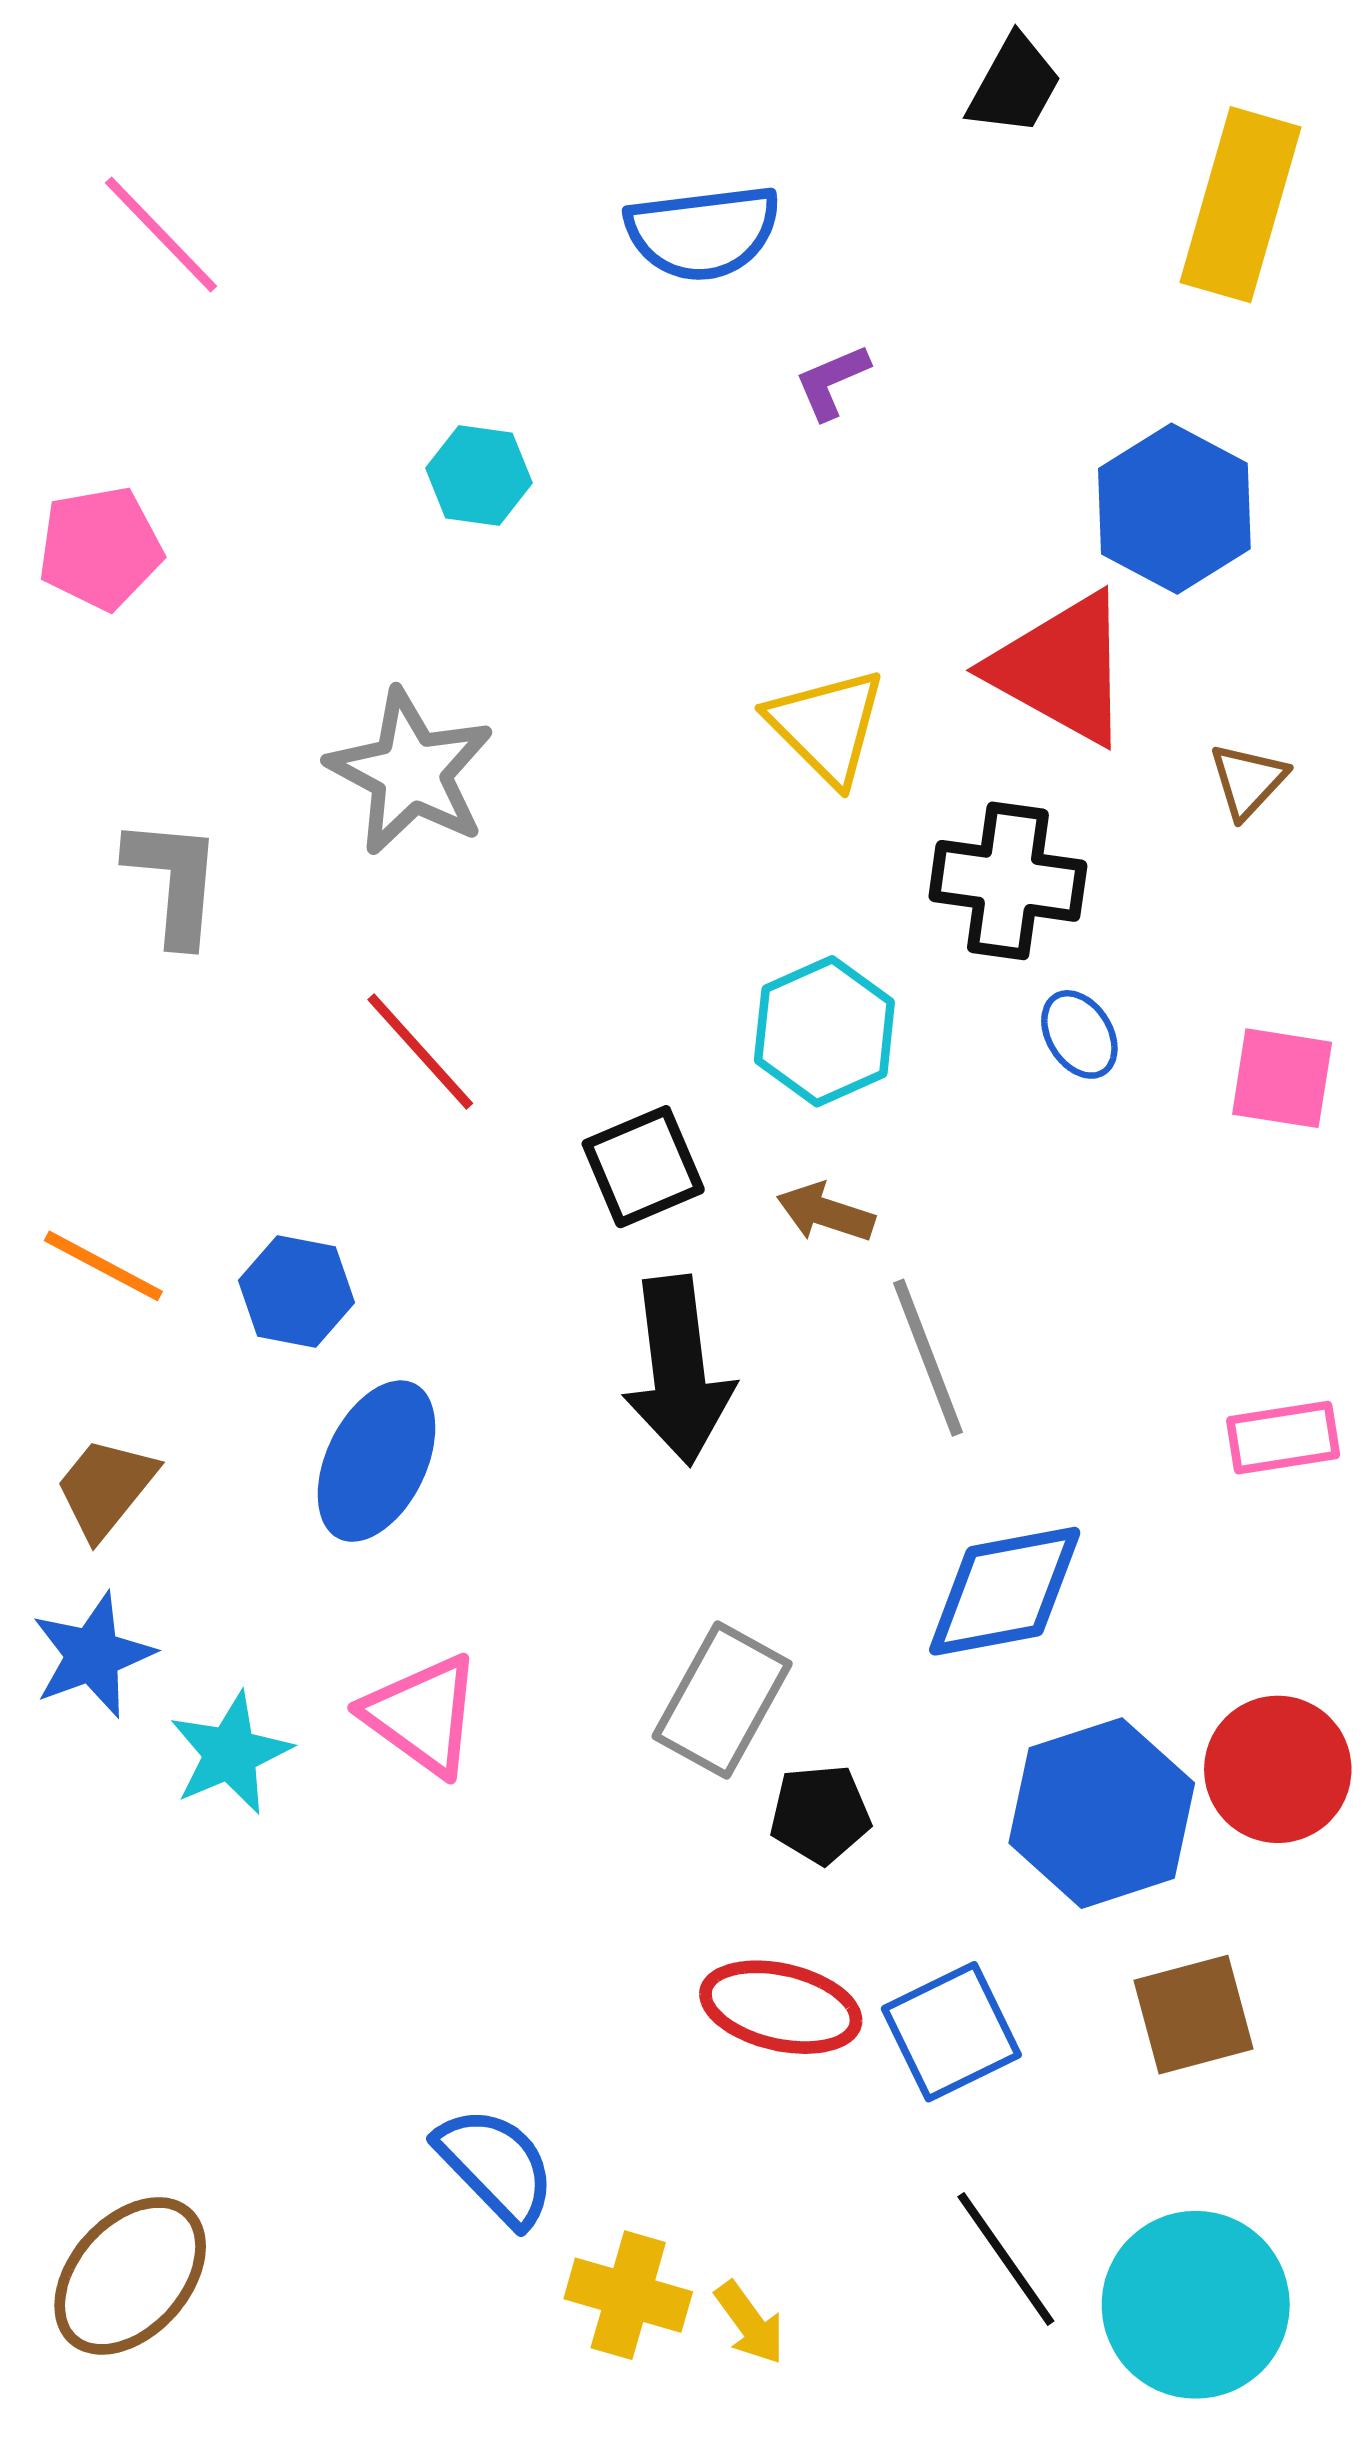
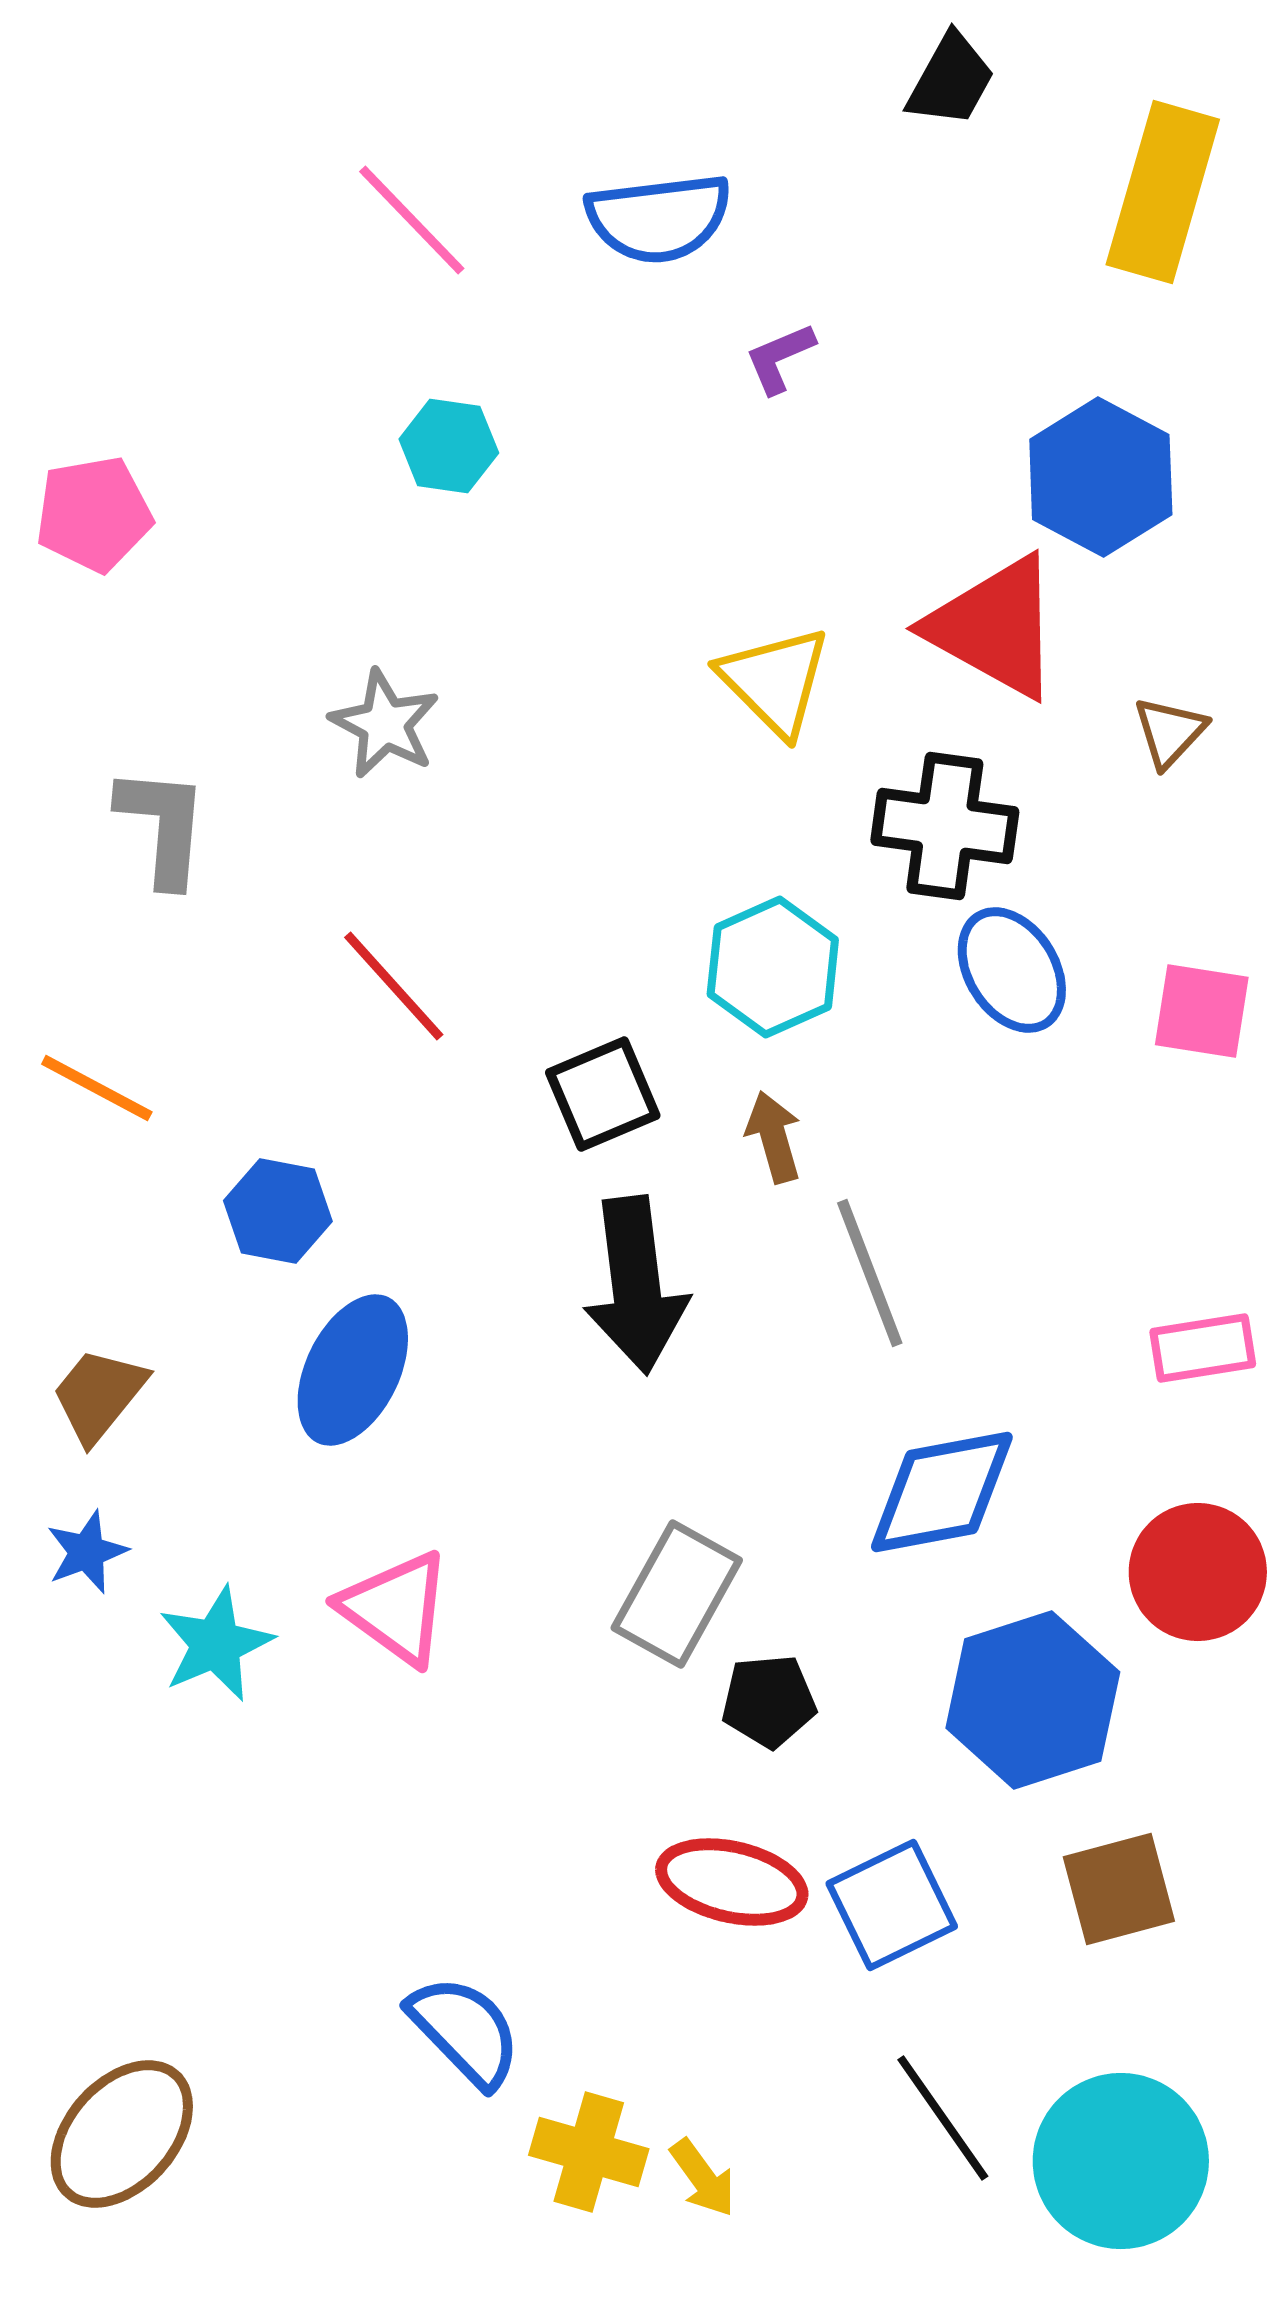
pink line: (161, 234) -> (412, 220), moved
gray star: (411, 772) -> (385, 724), size x0.7
blue ellipse: (1079, 1034) -> (1012, 970), size x1.5
brown arrow: (826, 1213) -> (774, 1137), turned 56
orange line: (103, 1266) -> (97, 1088), moved
blue star: (93, 1655) -> (87, 1552), size x0.7
red circle: (1278, 1769) -> (1198, 1572), moved

